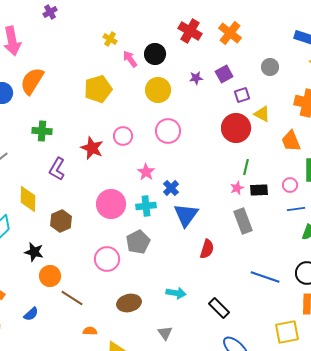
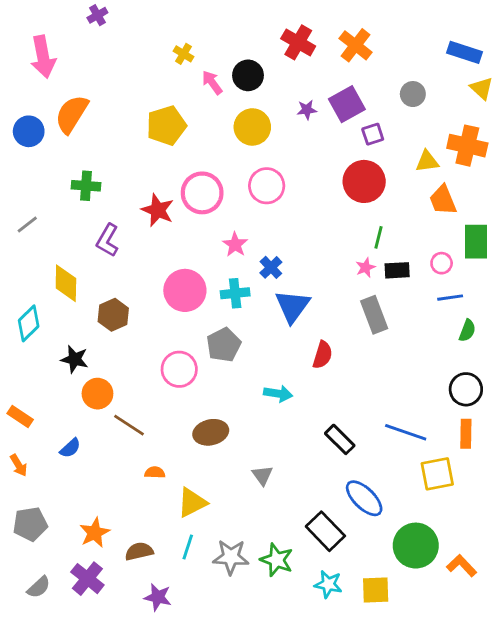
purple square: (224, 74) -> (347, 104), size x1.4
yellow triangle: (262, 114) -> (427, 161), moved, turned -36
pink circle: (123, 136) -> (202, 193), size x1.5
blue line: (265, 277) -> (406, 432), moved
cyan arrow: (176, 293) -> (278, 394), moved

